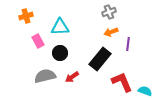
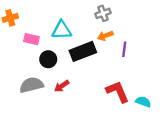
cyan triangle: (60, 27) -> (62, 30), moved
pink rectangle: (38, 41) -> (31, 39), moved, turned -48
black rectangle: (100, 59) -> (83, 51), moved, turned 30

